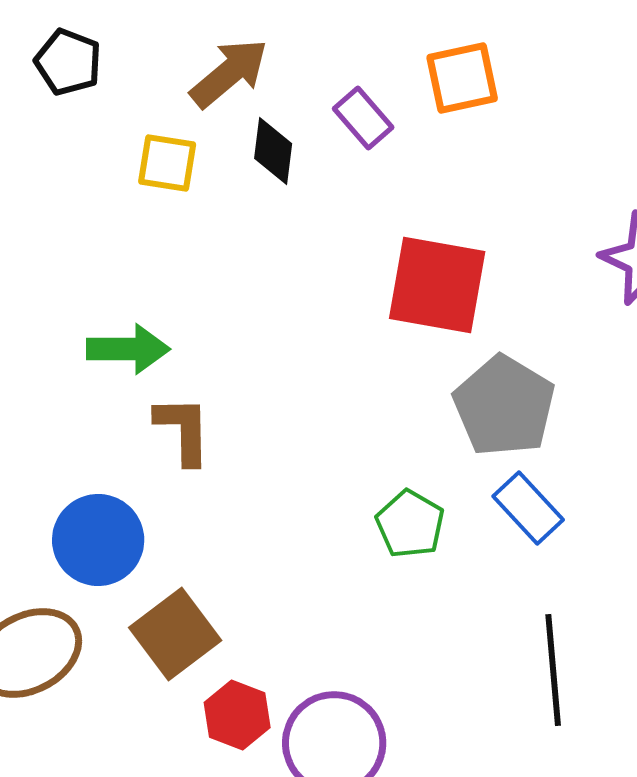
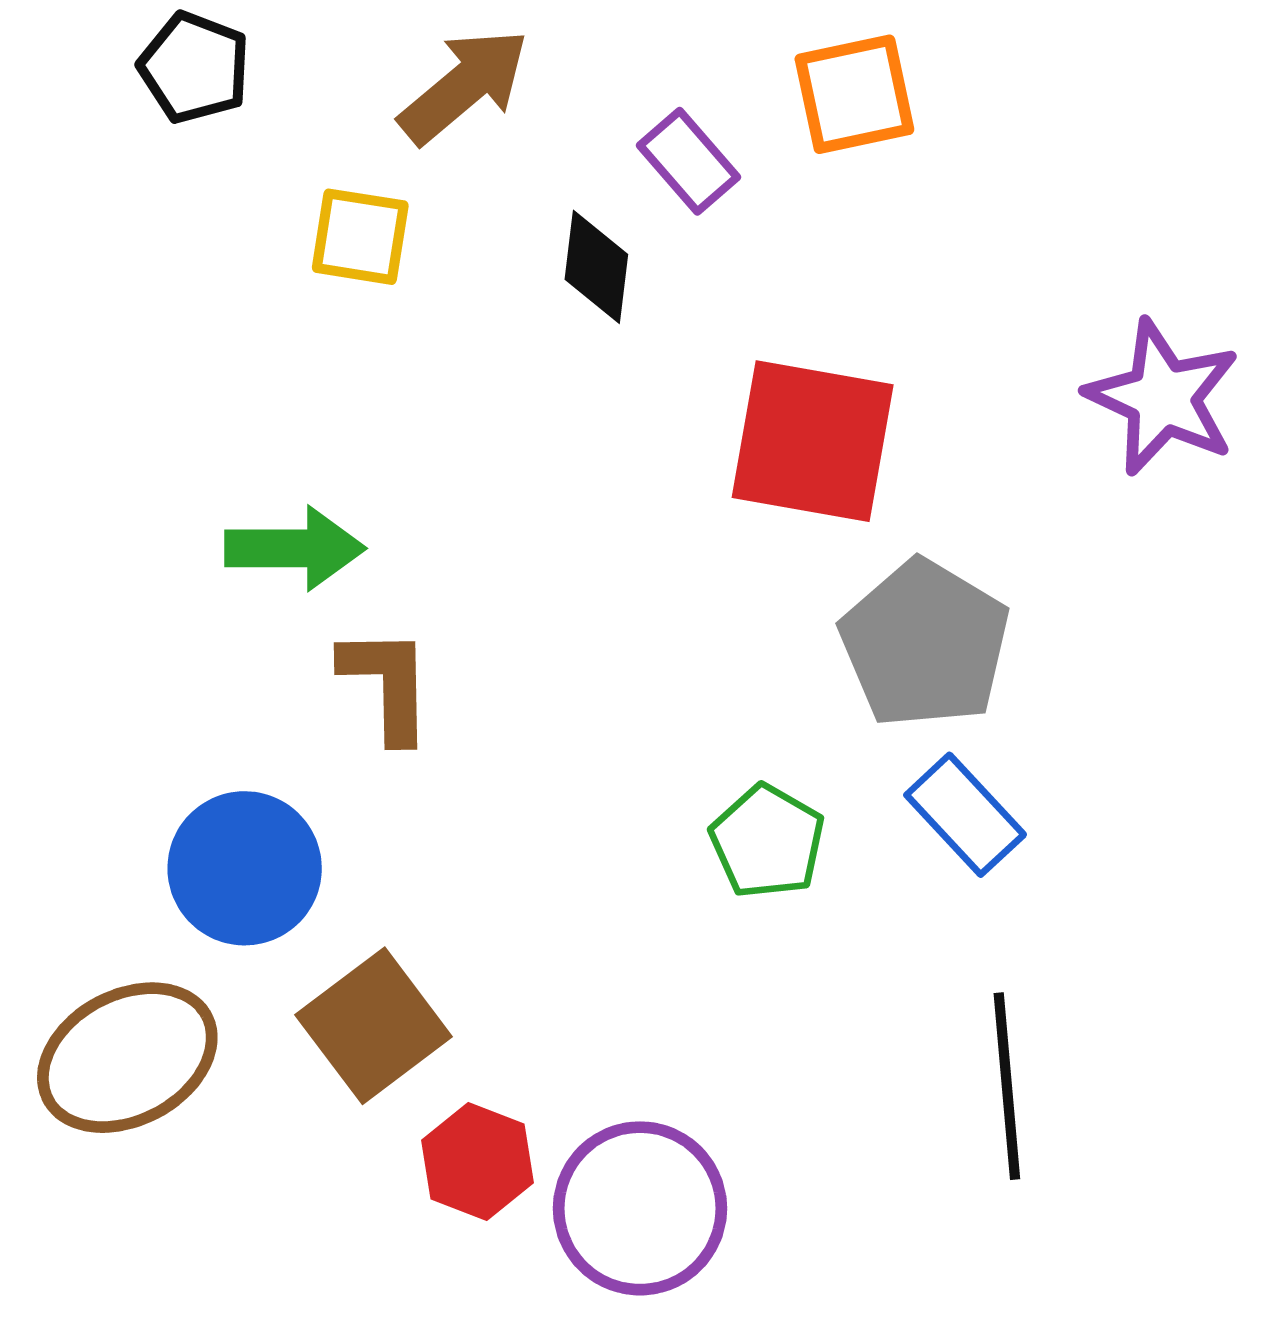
black diamond: (273, 151) -> (596, 267), moved

